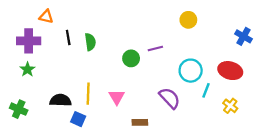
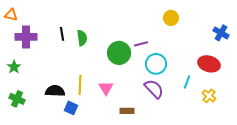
orange triangle: (46, 17) -> (11, 15), moved
green circle: (131, 58) -> (119, 53), size x1.5
green star: (27, 69) -> (14, 67), moved
cyan circle: (191, 71) -> (156, 64), moved

